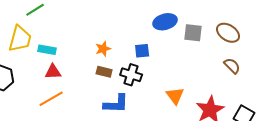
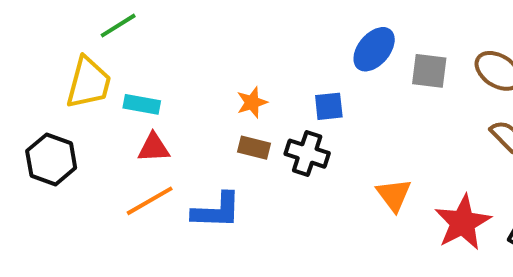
blue ellipse: (165, 22) -> (374, 49), turned -35
blue L-shape: (116, 104) -> (217, 211), moved

